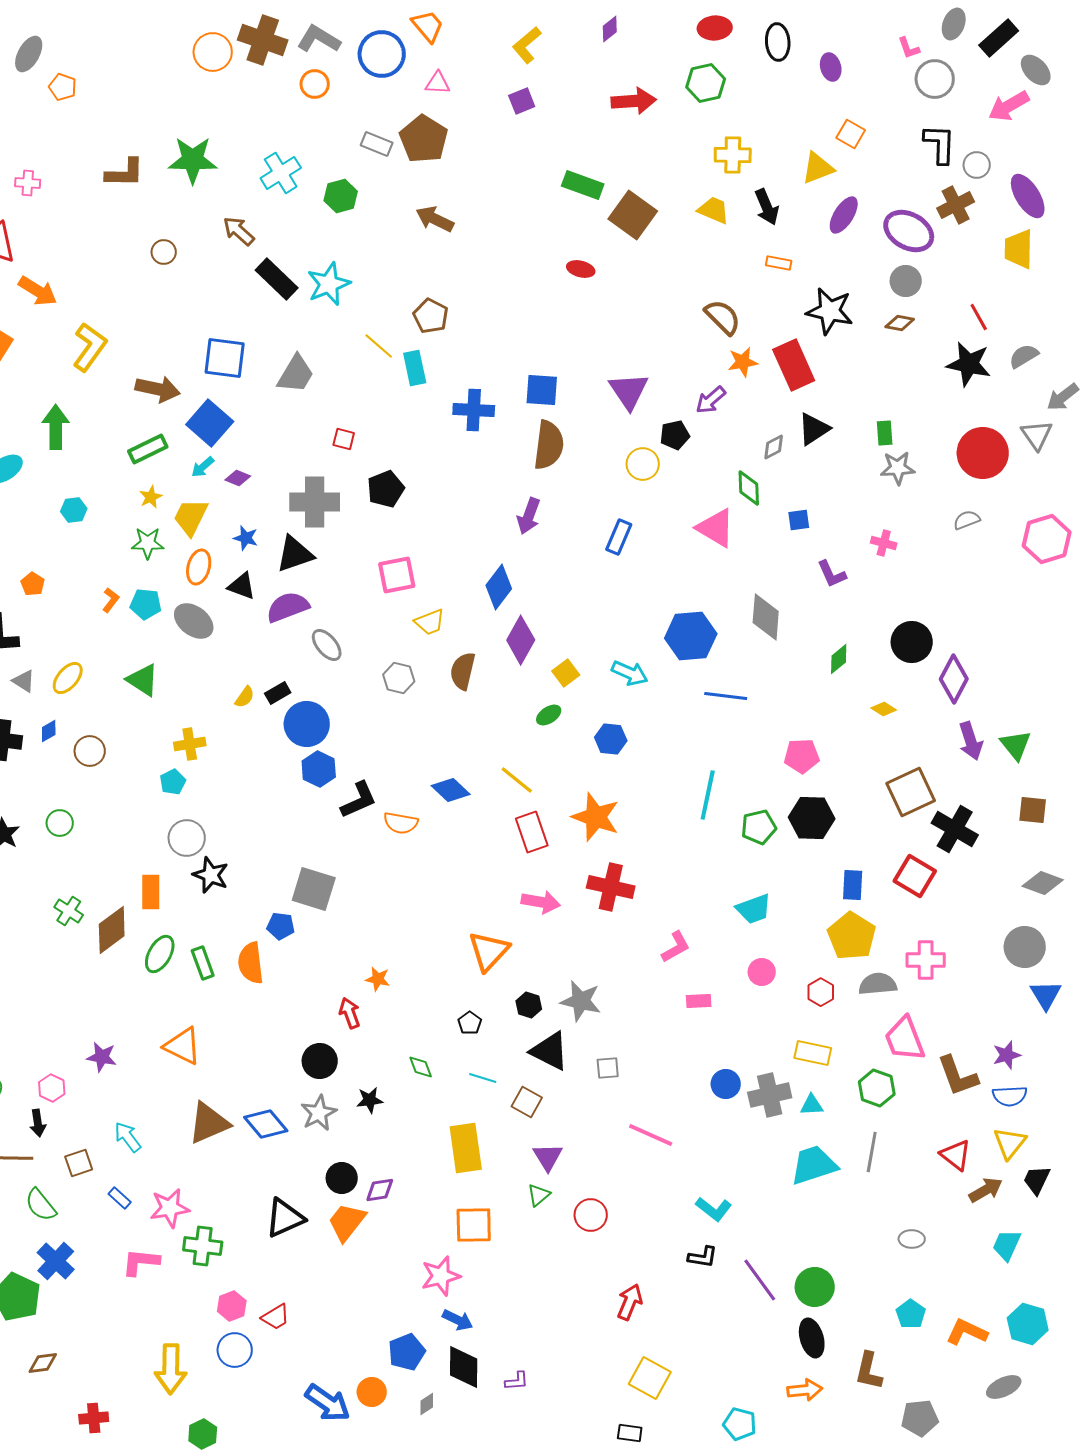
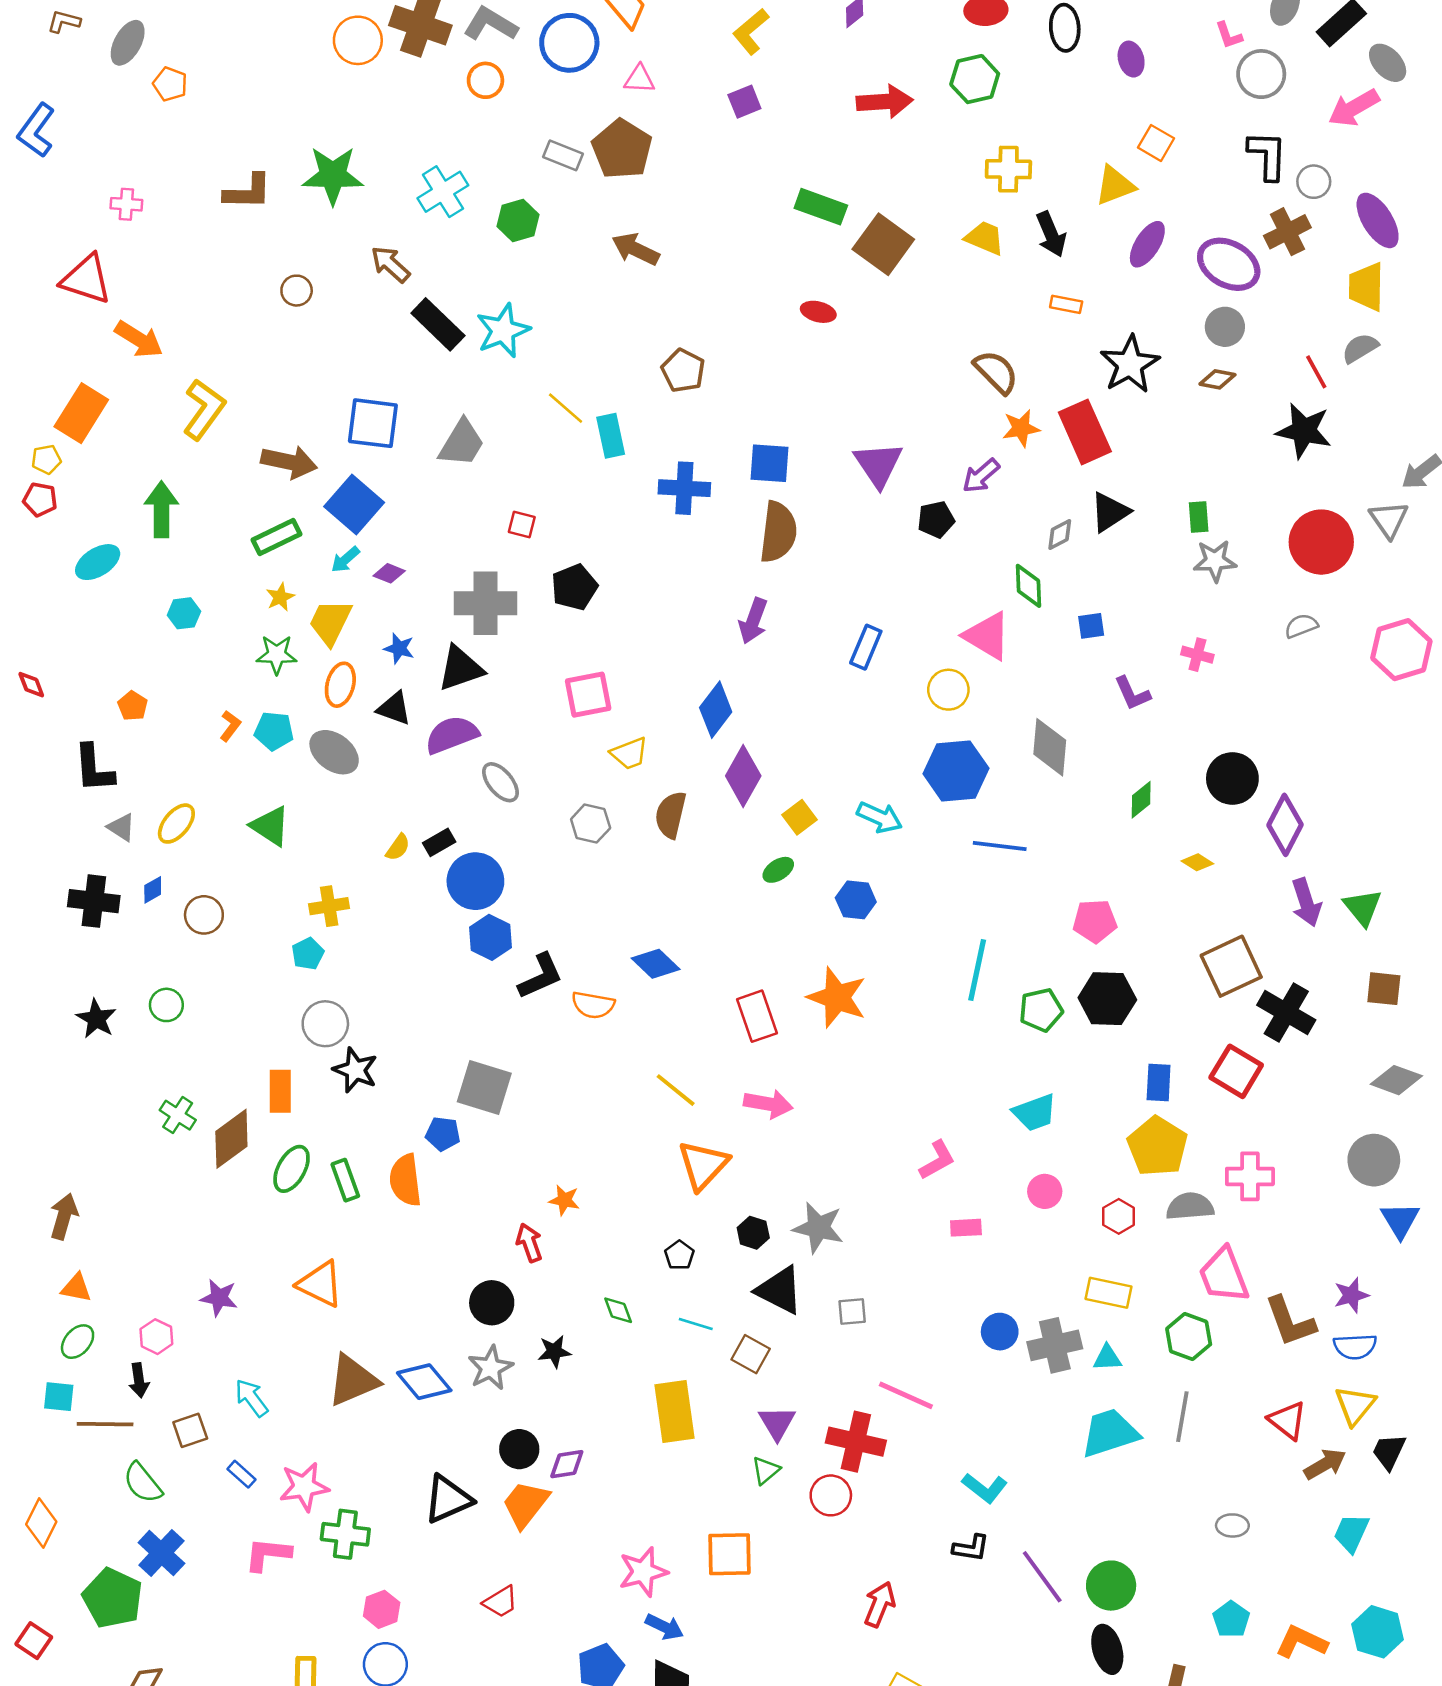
black star: (830, 311) -> (1130, 364), turned 30
brown pentagon: (431, 316) -> (683, 371), moved
gray semicircle: (1024, 356) -> (1360, 348), moved
yellow circle: (643, 464) -> (948, 690), moved
yellow line: (517, 780) -> (676, 1090), moved
red cross: (611, 887) -> (856, 1442), moved
orange square: (474, 1225) -> (729, 1554), moved
red trapezoid: (276, 1317) -> (500, 1602), moved

